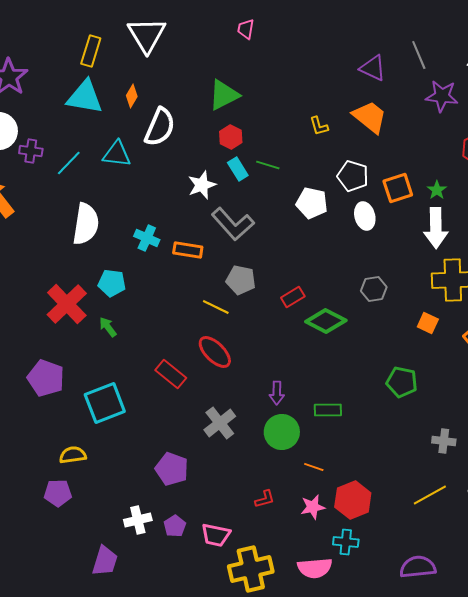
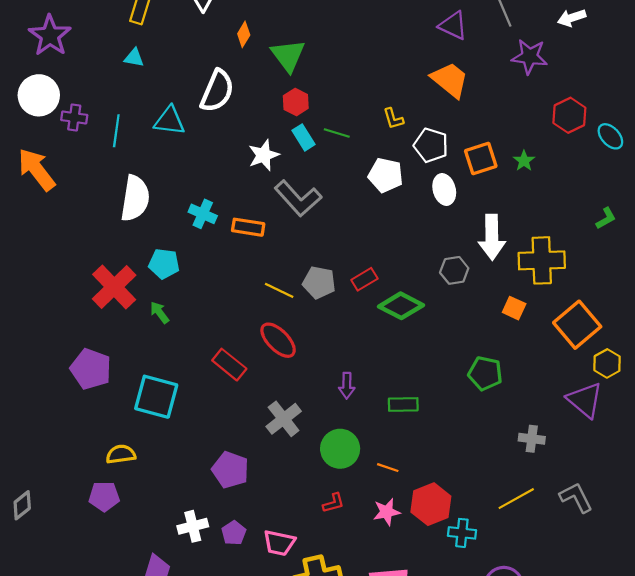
green triangle: (224, 95) -> (288, 55), turned -40
orange diamond: (132, 96) -> (244, 34), moved
cyan triangle: (85, 97) -> (134, 58), size x0.5
yellow L-shape: (319, 126) -> (393, 119), moved
cyan line: (69, 163) -> (116, 131), turned -36
white arrow: (436, 228) -> (492, 237), moved
gray pentagon: (241, 280) -> (319, 283), moved
cyan square: (105, 403) -> (156, 397), turned 36
green circle: (282, 432) -> (340, 449), moved
cyan cross: (346, 542) -> (462, 533), moved

